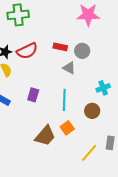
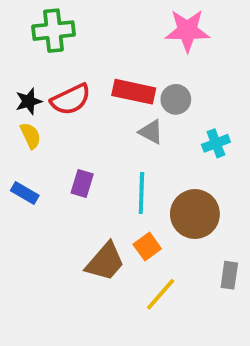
red rectangle: (60, 47) -> (134, 92), size x1.5
cyan cross: (103, 88) -> (216, 143), moved
brown circle: (92, 111) -> (195, 214), size x1.6
yellow line: (89, 153) -> (161, 294), moved

